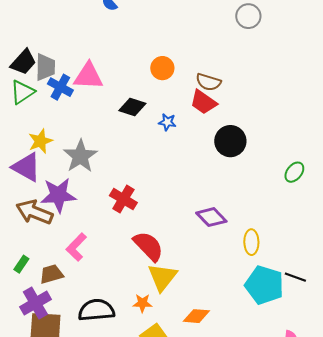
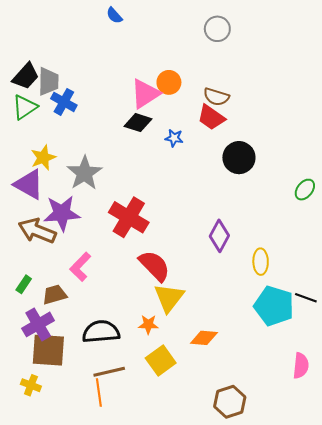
gray circle: (248, 16) -> (217, 29), moved
pink triangle: (88, 76) -> (145, 94), moved, turned -36
red cross: (123, 199) -> (129, 217), size x1.4
purple diamond: (211, 217) -> (219, 236), turned 72

